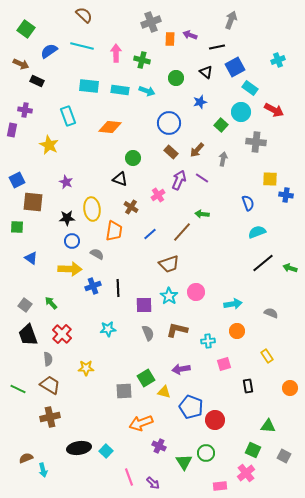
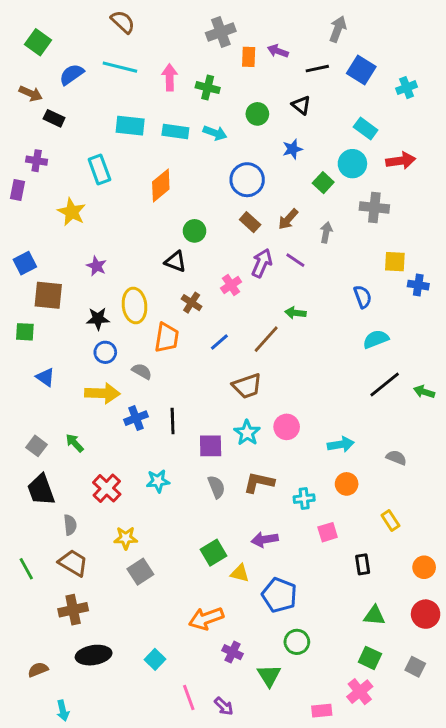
blue square: (235, 67) -> (361, 70), moved, turned -30
red arrow: (274, 110) -> (401, 161), turned -36
orange diamond: (110, 127) -> (161, 186), turned -45
red cross: (62, 334) -> (107, 488), moved
green line: (18, 389) -> (26, 569), turned 35
gray square: (124, 391) -> (140, 572), moved, turned -30
red circle: (215, 420) -> (426, 614), moved
green triangle: (268, 426) -> (374, 616), moved
black ellipse: (79, 448) -> (94, 655), moved
green circle: (206, 453) -> (297, 642), moved
cyan arrow: (43, 470) -> (63, 711), moved

